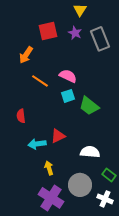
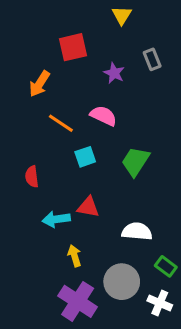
purple star: (75, 33) -> (114, 73), moved
gray rectangle: (100, 39) -> (152, 59), size x0.6
cyan square: (68, 96) -> (85, 157), moved
green trapezoid: (89, 106) -> (135, 161), turned 85
red triangle: (58, 136) -> (88, 207), turned 35

